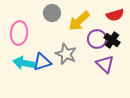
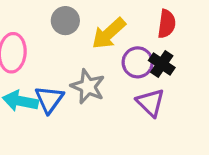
red semicircle: (115, 15) -> (167, 24), turned -66
blue triangle: (42, 62) -> (49, 99), turned -36

